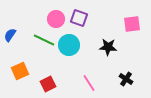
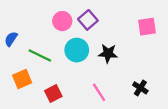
purple square: (79, 18) -> (88, 20), turned 30
green line: (44, 40) -> (40, 56), moved
black star: (108, 47) -> (108, 53), moved

